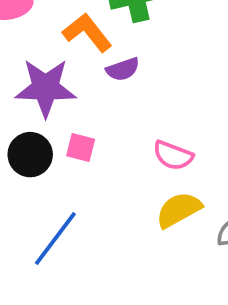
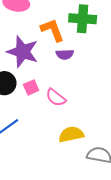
pink square: (81, 148) -> (31, 87), turned 35
pink semicircle: (173, 155) -> (56, 97), moved

